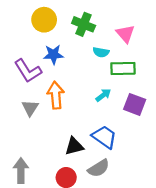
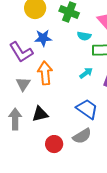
black triangle: (74, 146) -> (40, 114), moved
gray arrow: (21, 171) -> (15, 119), moved

